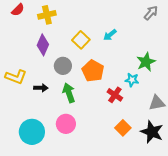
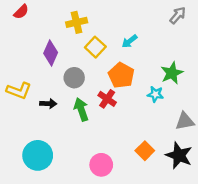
yellow cross: (47, 15) -> (77, 22), moved
orange pentagon: (93, 71) -> (121, 75), moved
red cross: (115, 95) -> (107, 99), moved
pink circle: (66, 124) -> (101, 165), moved

